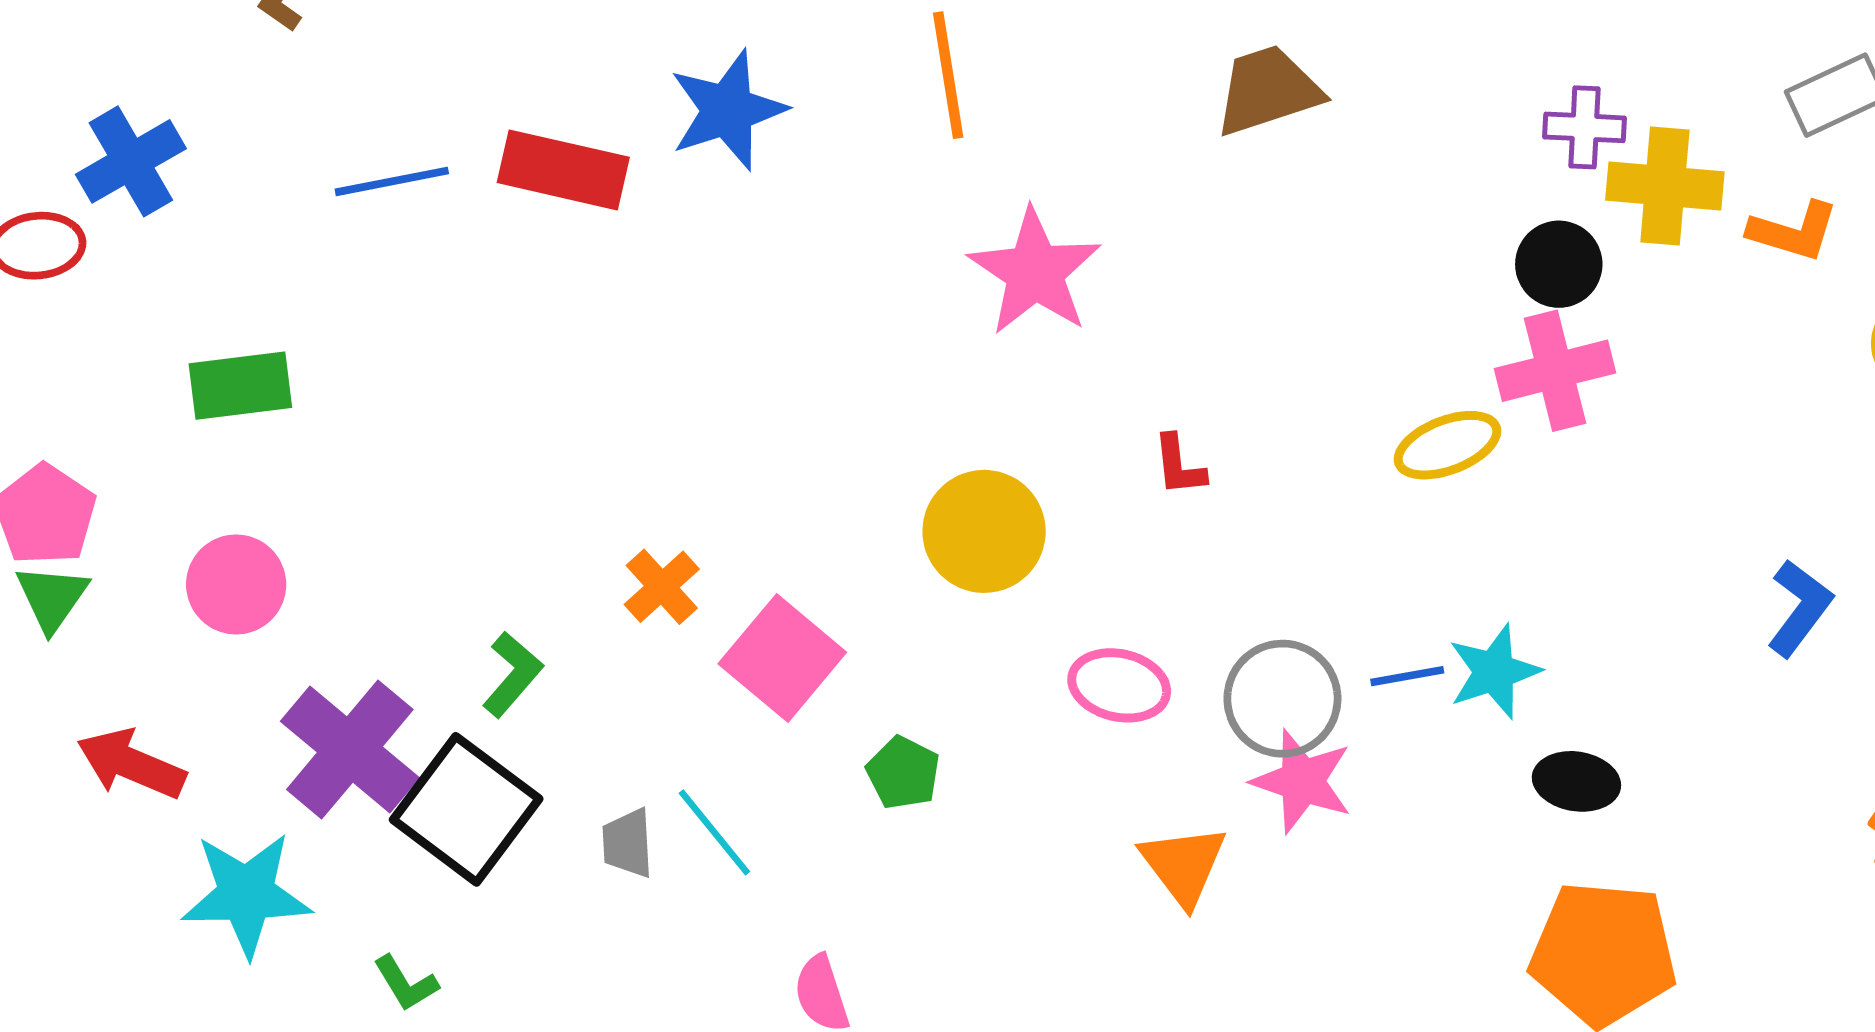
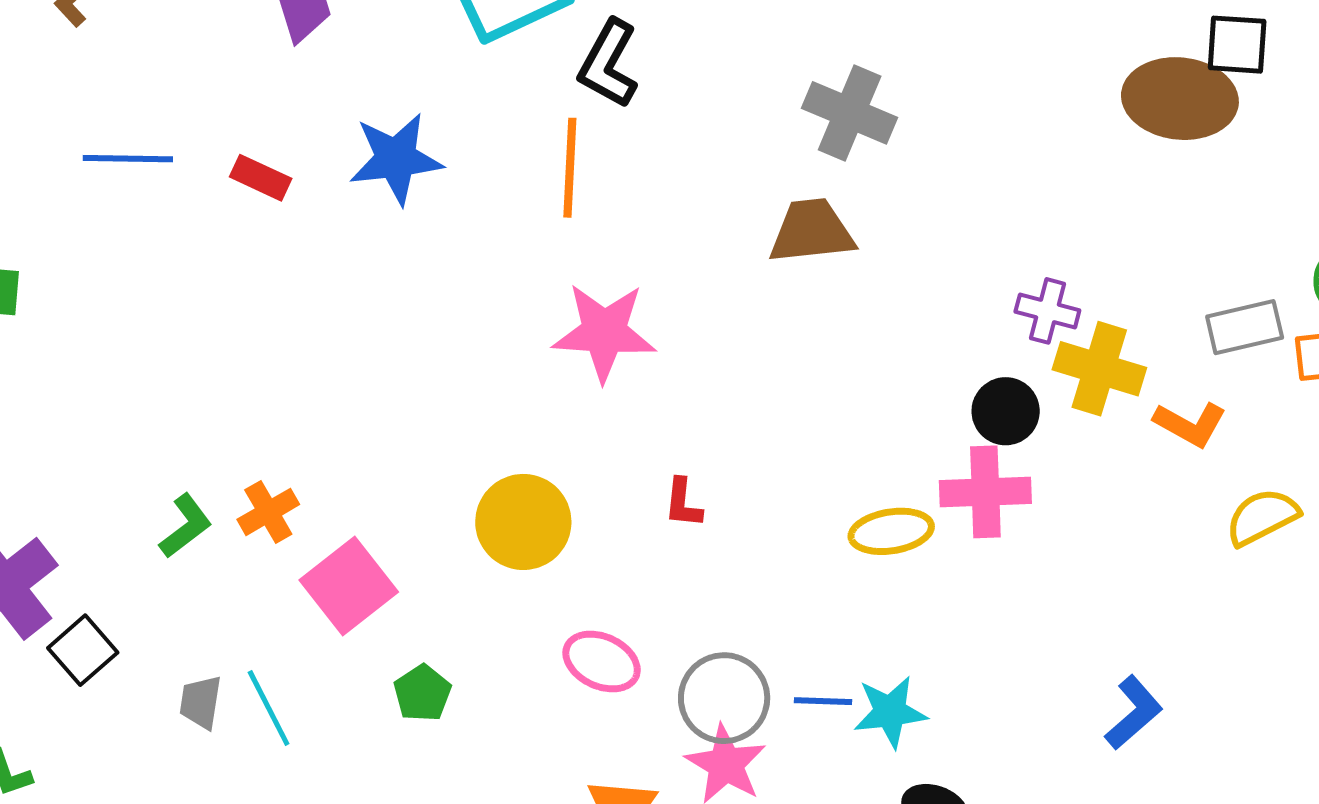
red rectangle: (563, 170) -> (261, 178), size x0.6
pink star: (1035, 272) -> (604, 332), turned 30
green L-shape: (512, 674) -> (186, 526), moved
black square: (466, 809) -> (83, 650), size x0.6

